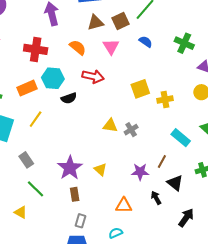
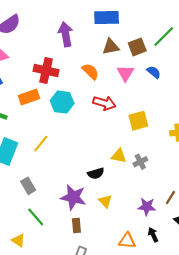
blue semicircle: (146, 42) -> (154, 72), moved
orange rectangle: (27, 88) -> (29, 97), moved
yellow square: (140, 89) -> (138, 121), moved
black semicircle: (69, 98) -> (96, 173), moved
purple star: (70, 168) -> (73, 197), turned -30
black arrow: (156, 198) -> (153, 235), moved

